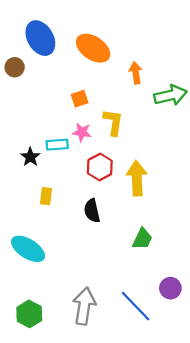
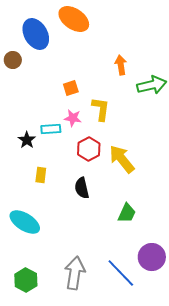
orange ellipse: (93, 48) -> (74, 19), moved
yellow arrow: (137, 178) -> (122, 159), turned -36
purple circle: (170, 288) -> (152, 257), size x1.4

